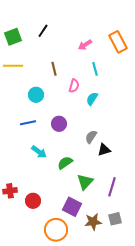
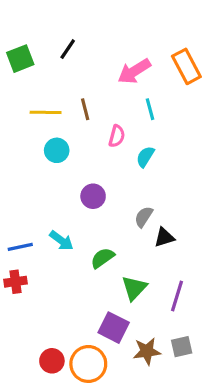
pink arrow: (85, 45) -> (134, 71), size x1.5
yellow line: (13, 66) -> (46, 112), moved
blue line: (28, 123) -> (20, 247), moved
red cross: (10, 191) -> (16, 282), moved
red circle: (33, 201) -> (52, 361), moved

